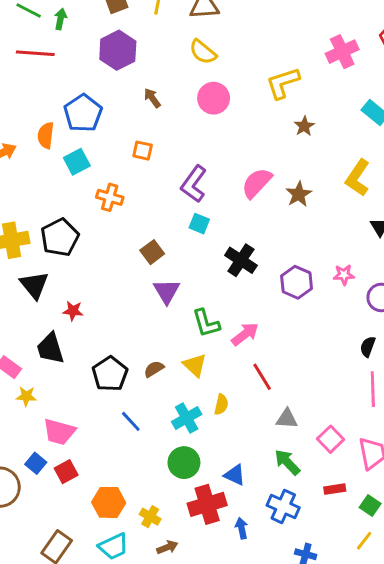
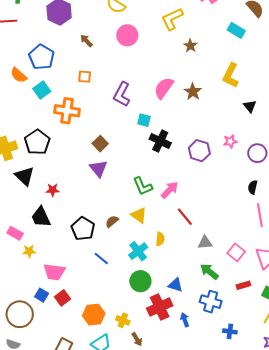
orange semicircle: (46, 135) -> (19, 75), turned -48
orange cross: (110, 197) -> (67, 111), size x1.4
cyan square: (199, 224) -> (144, 120), moved
purple triangle: (167, 291) -> (98, 169), moved
brown arrow: (167, 547) -> (137, 339), turned 88

